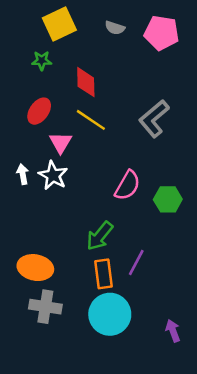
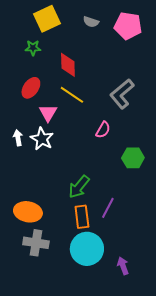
pink semicircle: (127, 186) -> (103, 130), moved, size x0.7
purple arrow: (173, 331) -> (123, 266), moved

